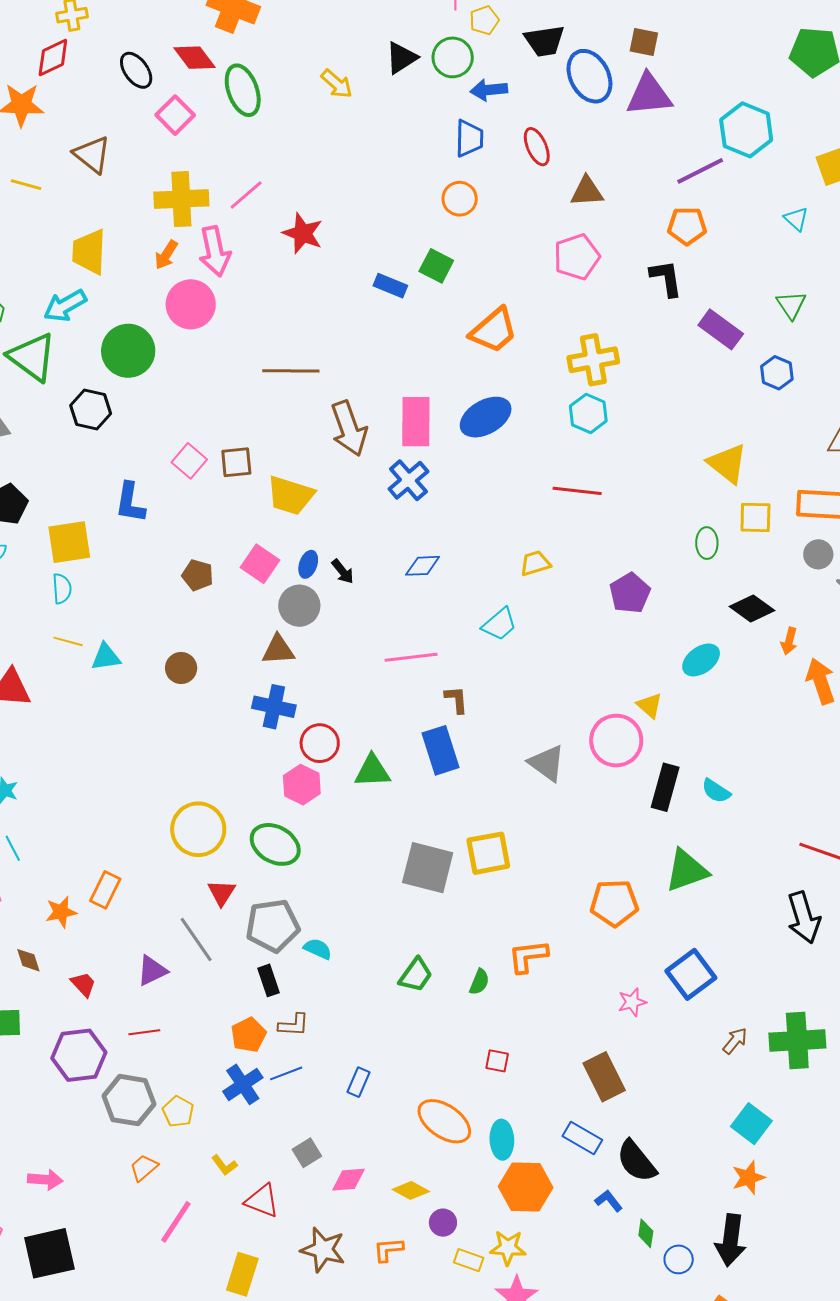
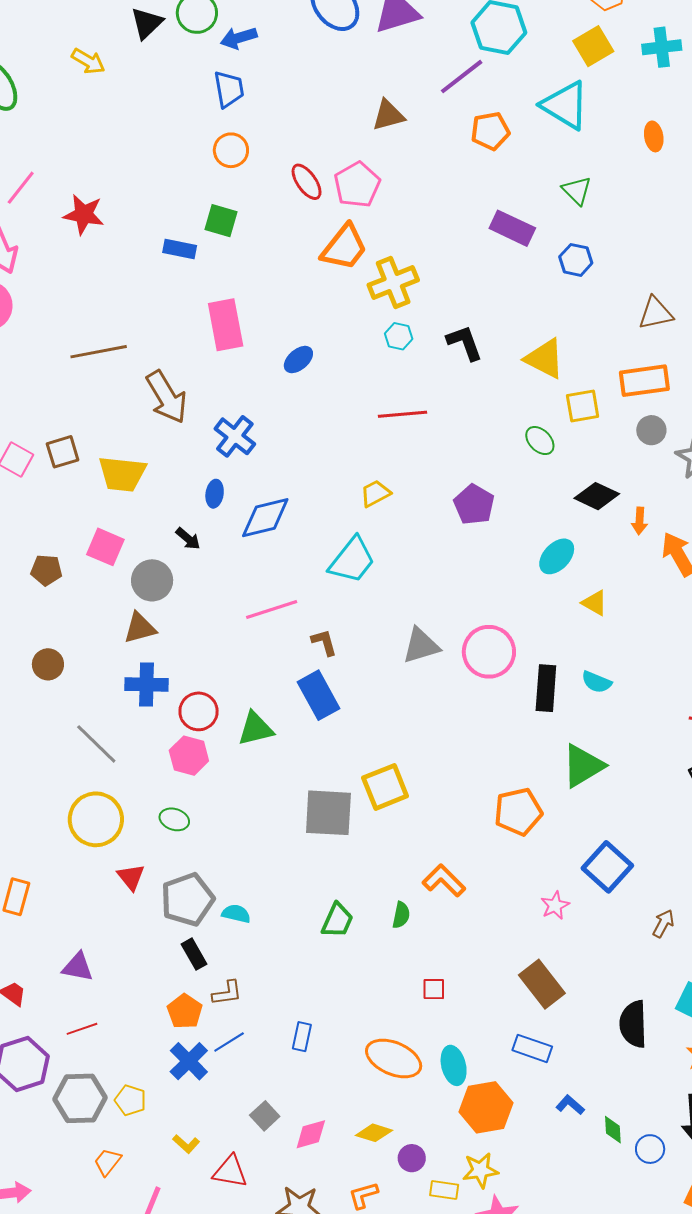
red ellipse: (537, 147) -> (307, 182), moved
brown triangle: (587, 191) -> (388, 115), moved
cyan triangle: (796, 219) -> (565, 105), size x2.0
orange pentagon: (687, 226) -> (490, 131), moved
black L-shape: (666, 278) -> (465, 343), moved
orange trapezoid: (494, 330) -> (344, 247), moved
cyan hexagon: (588, 414) -> (399, 336), size x0.7
blue ellipse: (486, 417) -> (298, 360), size x0.6
pink rectangle: (416, 422) -> (226, 325), moved
green ellipse: (707, 543) -> (540, 441), turned -32
blue ellipse: (308, 564) -> (215, 494), moved
blue diamond: (423, 566) -> (265, 518), size x1.5
cyan trapezoid: (499, 624) -> (352, 560), size x1.4
yellow triangle: (650, 705) -> (595, 603), moved
gray triangle: (547, 763) -> (421, 646), moved, turned -42
green ellipse: (275, 844) -> (174, 819), size x0.6
gray line: (196, 940) -> (96, 744), moved
orange L-shape: (528, 956) -> (444, 880), turned 63
purple triangle: (152, 971) -> (78, 967), turned 48
black semicircle: (636, 1161) -> (633, 1024), moved, turned 48

